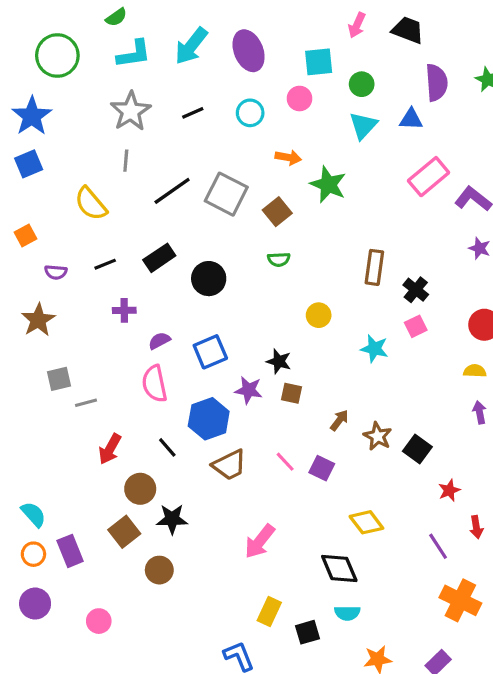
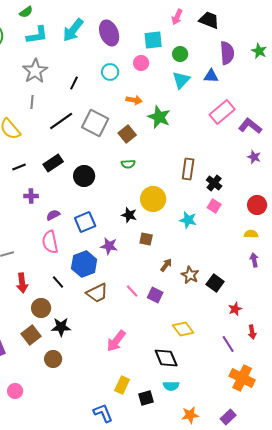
black line: (193, 113) -> (74, 83), moved, turned -40
yellow circle: (319, 315) -> (153, 199), size x1.6
pink square: (416, 326) -> (214, 206), turned -32
black star: (279, 361) -> (129, 215), moved
brown square: (292, 393) -> (146, 239), moved
red arrow: (110, 449) -> (22, 283), turned -36

